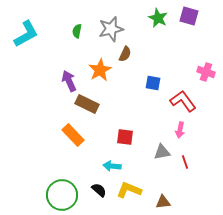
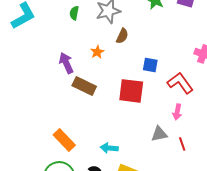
orange star: (100, 70) -> (97, 52), size x0.6
orange rectangle: (73, 135) -> (64, 140), moved
red square: (125, 137) -> (131, 91), moved, size x1.5

